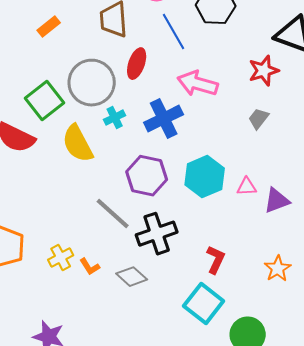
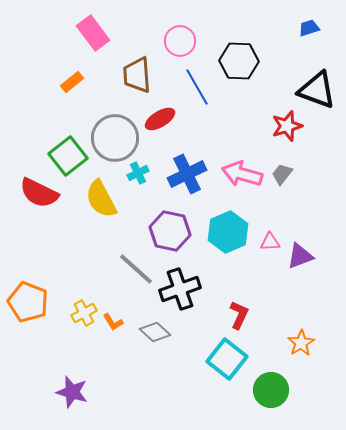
red ellipse: (137, 64) -> (160, 119), turned 40
pink arrow: (198, 84) -> (242, 174), moved
orange star: (278, 269) -> (301, 343), moved

